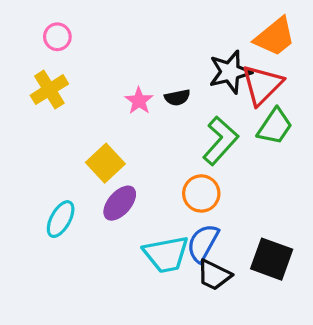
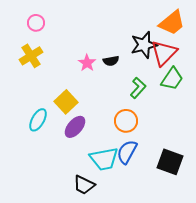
green L-shape: (220, 141) -> (138, 88), size x0.7
cyan ellipse: (61, 219) -> (38, 120), moved
black trapezoid: (214, 275) -> (84, 185), moved

